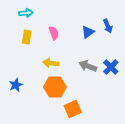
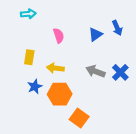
yellow rectangle: (27, 37) -> (29, 57), moved
blue star: (16, 85) -> (35, 87), moved
orange square: (73, 109) -> (79, 118), turned -30

